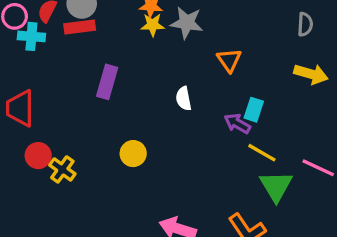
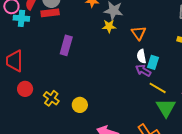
yellow star: (153, 25) -> (109, 26), moved
white semicircle: (184, 99) -> (141, 56), moved
yellow circle: (133, 154) -> (80, 105), moved
yellow cross: (62, 169) -> (51, 98), moved

